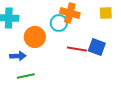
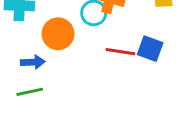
green line: (26, 76) -> (30, 92), moved

